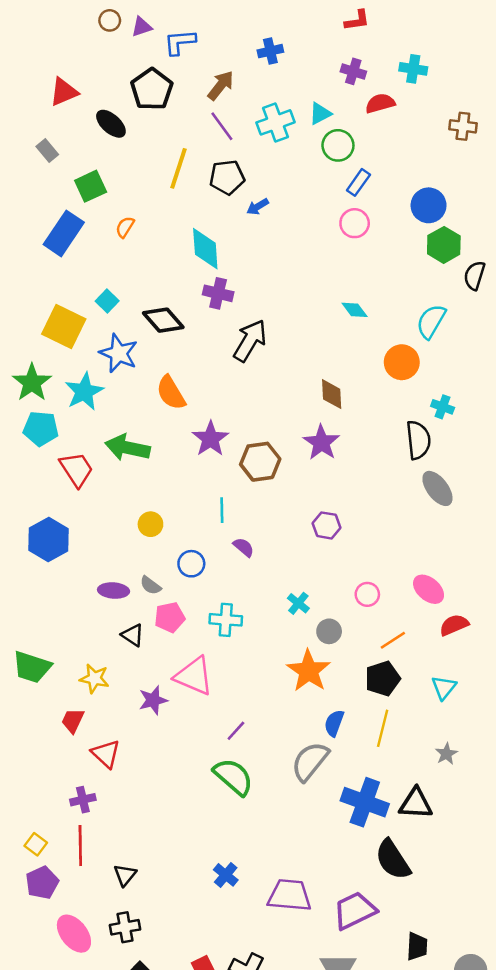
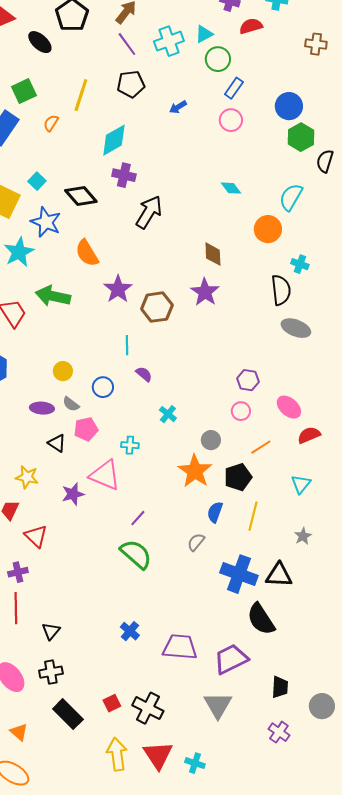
yellow line: (179, 168) -> (81, 95), moved
blue arrow: (258, 207) -> (178, 107), moved
cyan diamond: (205, 249) -> (114, 140), turned 64
gray ellipse: (437, 488) -> (296, 328), turned -32
yellow circle: (150, 524) -> (63, 371), moved
purple hexagon: (327, 525) -> (248, 380), moved
cyan cross: (298, 603) -> (168, 414), moved
cyan cross: (226, 620) -> (130, 445), moved, size x0.7
black pentagon: (383, 679) -> (238, 477), moved
gray semicircle: (310, 761) -> (196, 542), size x0.6

